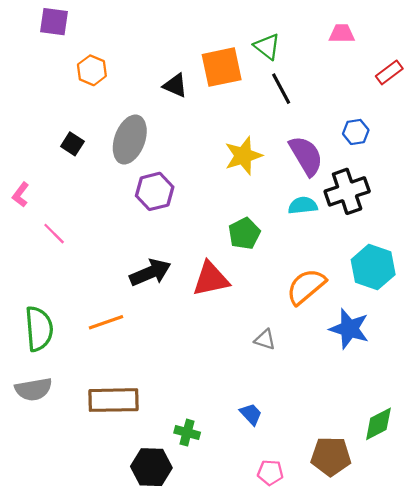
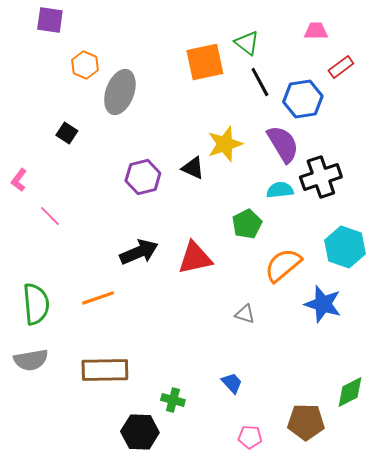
red rectangle: (389, 72) -> (341, 67), moved
black triangle: (175, 85) -> (193, 168), moved
blue hexagon: (356, 132) -> (303, 99), moved, size x1.6
gray ellipse: (130, 139) -> (120, 92), moved
green pentagon: (244, 234) -> (247, 224), moved

